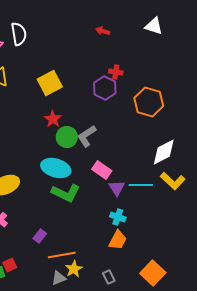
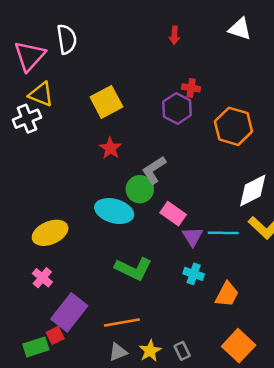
red arrow: (103, 31) -> (174, 35), turned -104
green circle: (67, 137) -> (140, 189), moved
green L-shape: (66, 193) -> (133, 269), moved
purple rectangle: (40, 236) -> (69, 312), moved, size x2.0
orange trapezoid: (118, 240) -> (227, 294), moved
yellow star: (74, 269) -> (150, 351), moved

